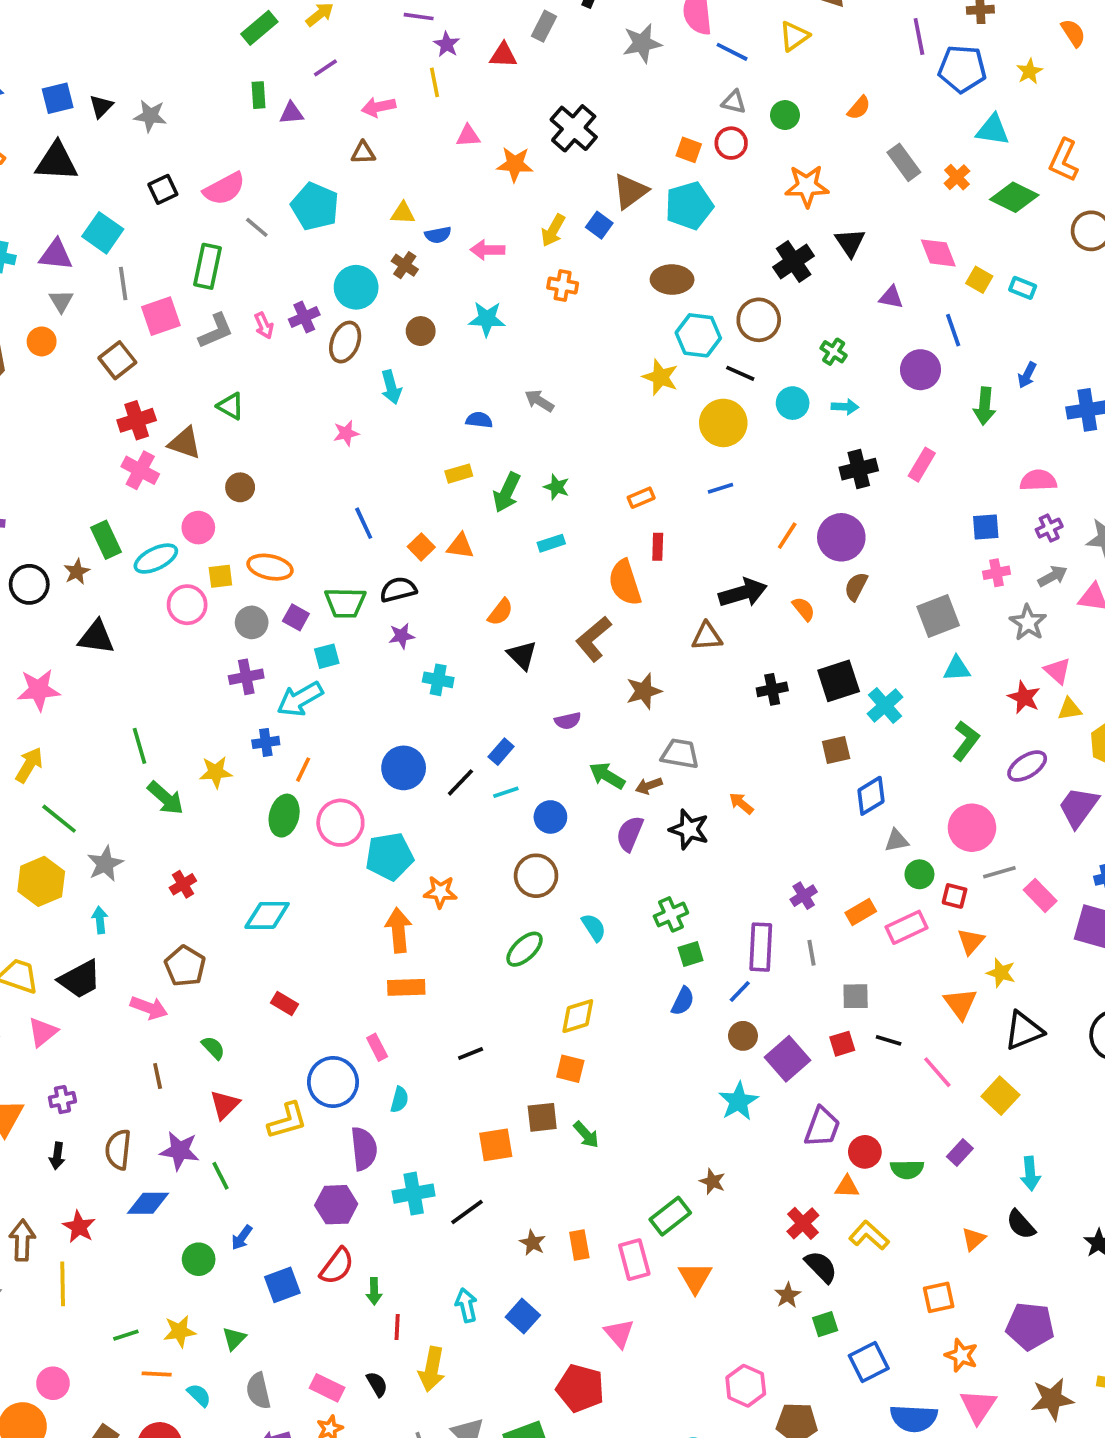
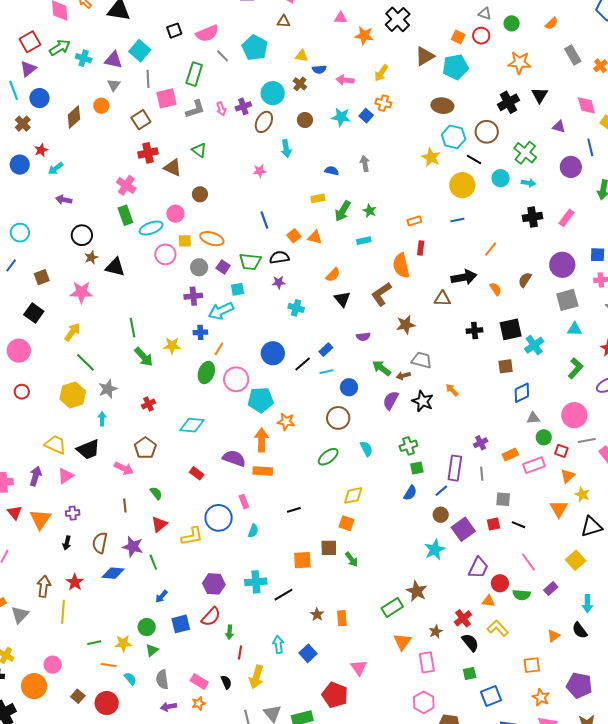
blue square: (599, 225) -> (366, 116), moved
green cross: (834, 352) -> (525, 153), size x1.6
gray arrow: (539, 401) -> (365, 164), turned 42
pink cross: (140, 470) -> (126, 185), moved
purple circle: (841, 537) -> (562, 265), moved
brown star: (77, 572) -> (91, 257), moved
pink line: (937, 1072) -> (528, 562), moved
purple semicircle: (364, 1149) -> (234, 458), moved, turned -70
brown star: (712, 1181) -> (417, 591), size x1.5
green circle: (199, 1259) -> (147, 627), moved
pink rectangle: (634, 1260) -> (427, 662), moved
brown star: (788, 1295) -> (436, 632), moved

